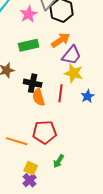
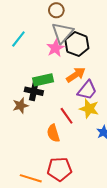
pink star: (29, 14) -> (55, 48), moved
black cross: (33, 83) -> (34, 91), moved
red line: (61, 93) -> (67, 116), moved, turned -42

